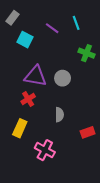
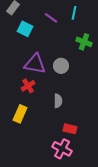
cyan line: (76, 23) -> (74, 13), turned 32
red rectangle: (88, 132) -> (70, 129), moved, turned 32
pink cross: (45, 150) -> (62, 149), moved

